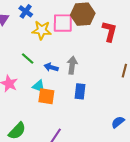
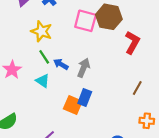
yellow star: (42, 30) -> (42, 31), moved
green line: (28, 59) -> (44, 57), moved
orange square: (46, 96) -> (73, 105), moved

